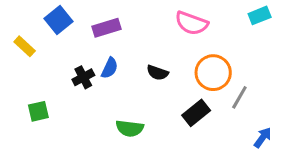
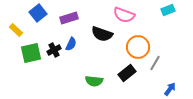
black semicircle: (158, 73) -> (102, 34), moved, size x1.5
green square: (38, 111) -> (31, 53), moved, size x1.5
green semicircle: (130, 128) -> (94, 81), moved

